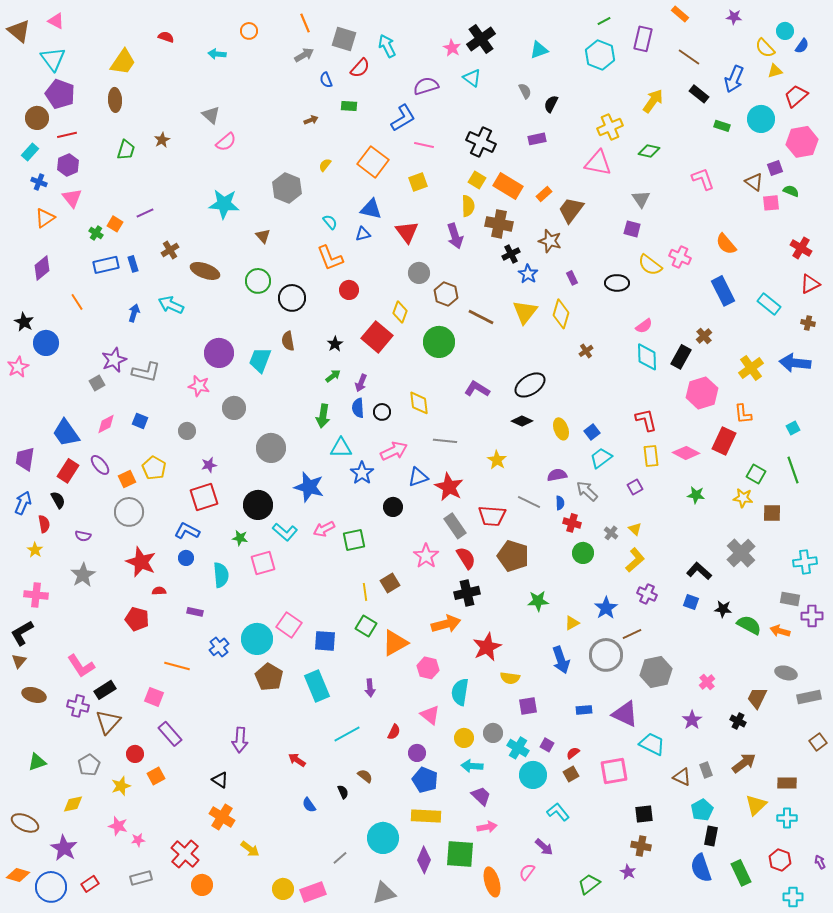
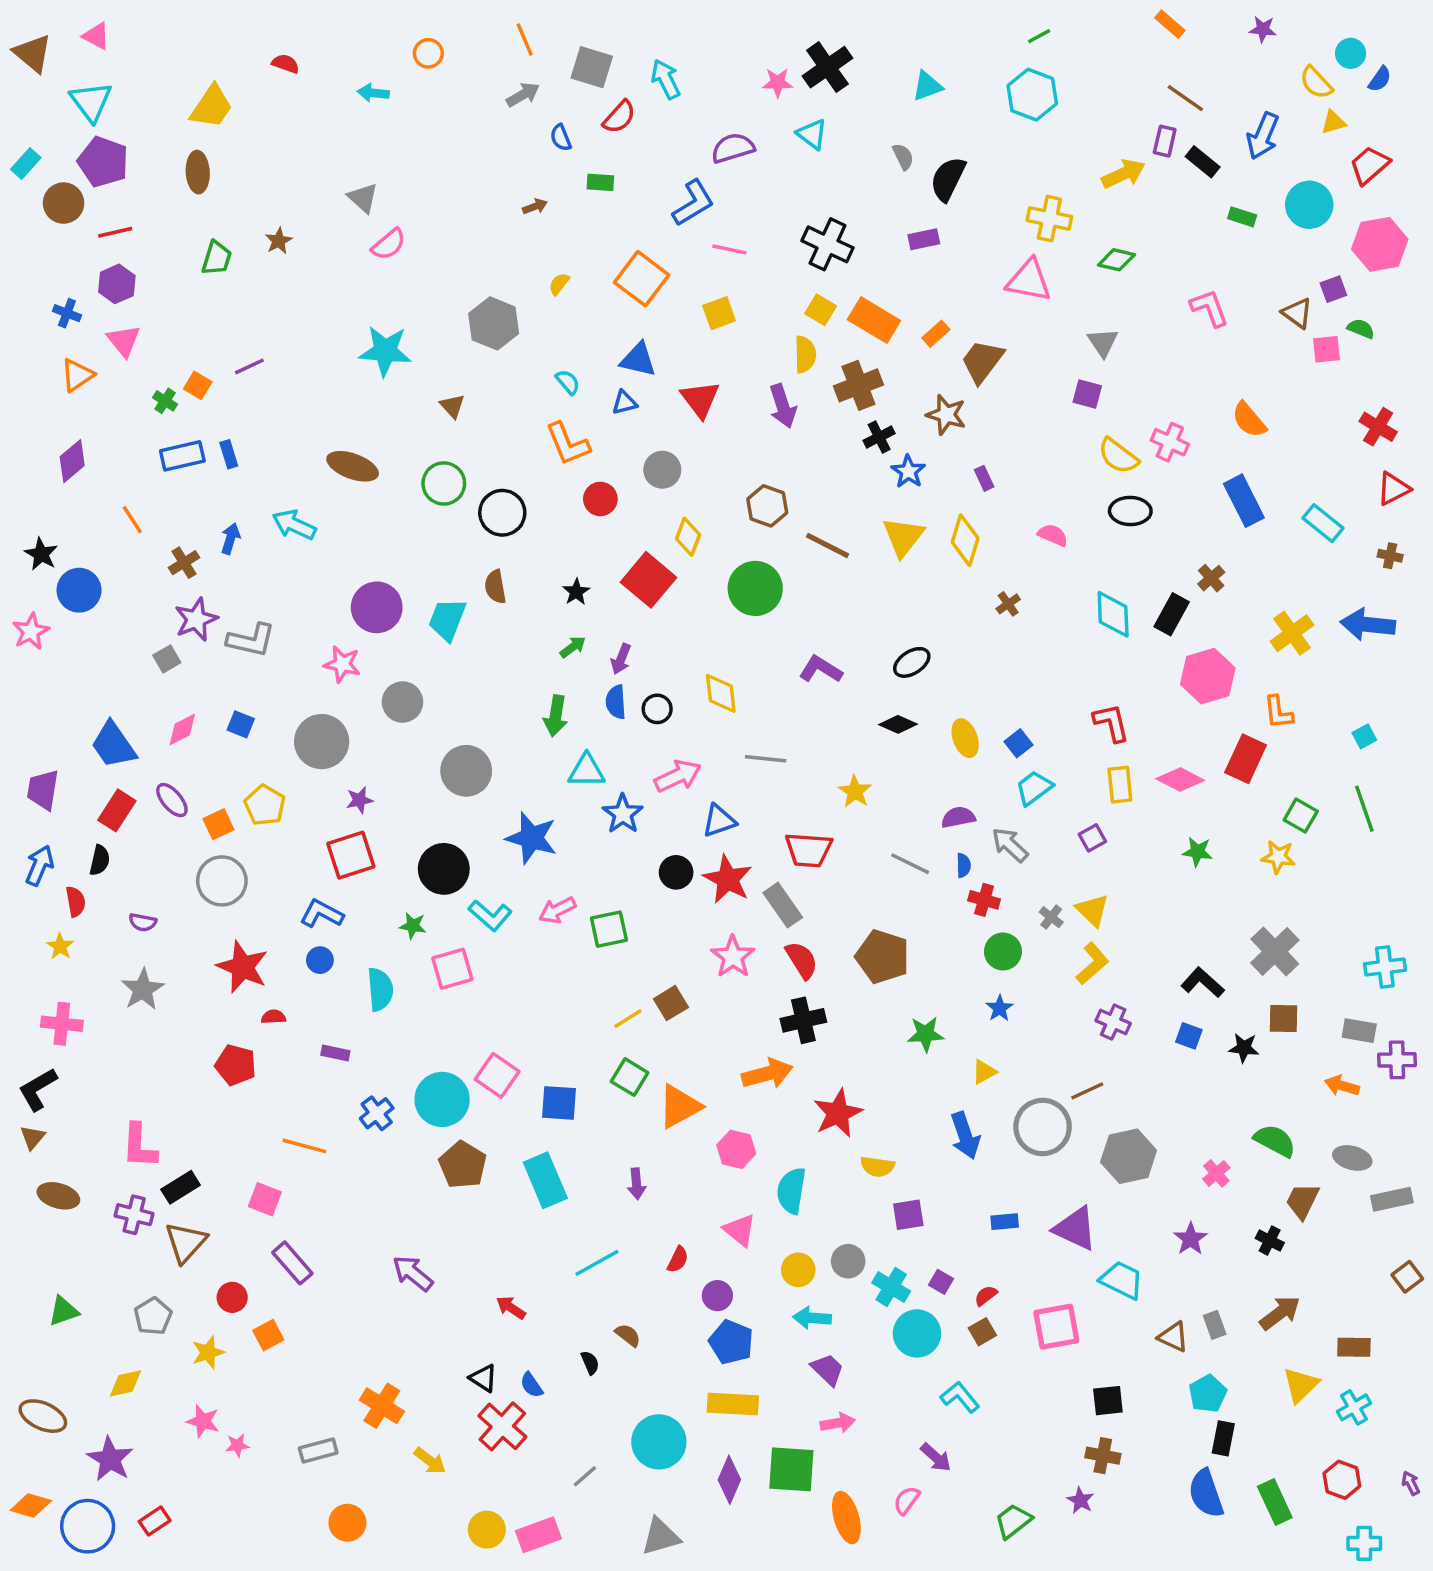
purple rectangle: (643, 39) -> (1165, 141), moved, size x0.7
pink star: (452, 48) -> (778, 83), turned -30
yellow arrow: (653, 101) -> (1123, 174), turned 30
black semicircle: (551, 104) -> (948, 179), size x1.5
yellow cross: (610, 127) -> (1049, 219), turned 35
cyan rectangle: (30, 152) -> (26, 163), moved
brown cross: (499, 224) -> (858, 385), turned -32
brown cross: (170, 250) -> (184, 563), moved
gray circle: (419, 273) -> (662, 470), moved
black ellipse: (617, 283) -> (1130, 511), moved
pink semicircle: (644, 326) -> (1053, 535), moved, turned -120
black ellipse: (530, 385) -> (912, 662), size x0.7
gray circle: (187, 431) -> (322, 742), size x1.8
red star: (449, 487) -> (728, 879), moved
black semicircle: (58, 500) -> (100, 860), turned 42
brown square: (772, 513) -> (1283, 1019), moved
red trapezoid: (492, 516) -> (809, 850), moved
yellow triangle: (635, 529) -> (1092, 910), size x1.5
yellow line: (365, 592) -> (628, 1019), turned 66
blue star: (606, 608) -> (1000, 1008), moved, size x0.7
green semicircle: (749, 625) -> (1275, 1141), moved
pink L-shape: (81, 666) -> (139, 1146), turned 36
purple arrow: (240, 740) -> (413, 1273), turned 125
black triangle: (220, 780) -> (483, 1378), moved
cyan cross: (787, 818) -> (1354, 1407), turned -30
red cross: (185, 854) -> (502, 1426), moved
gray rectangle: (141, 878) -> (318, 1450), moved

